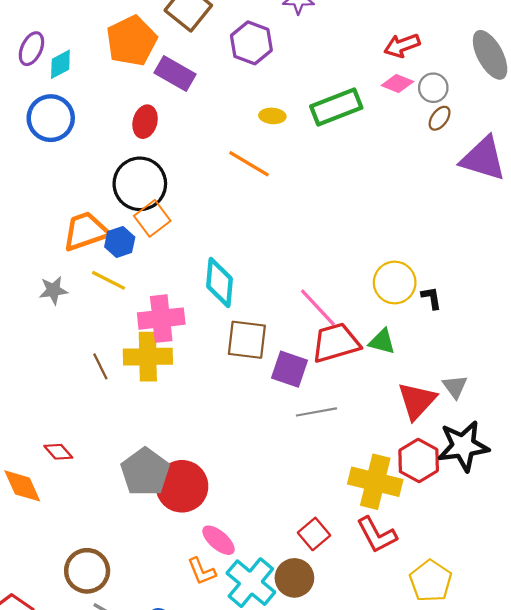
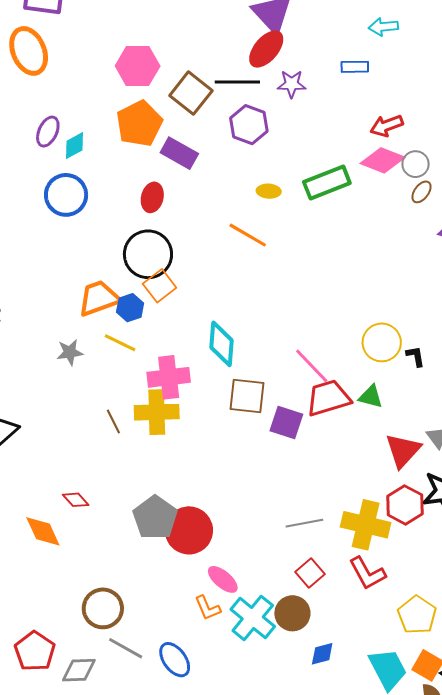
pink diamond: (397, 83) -> (383, 160), size x1.5
gray line: (316, 412) -> (304, 523), moved

